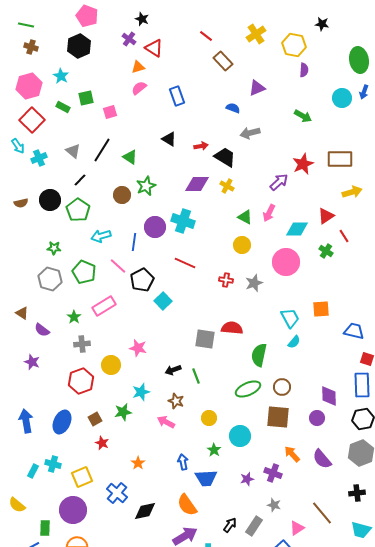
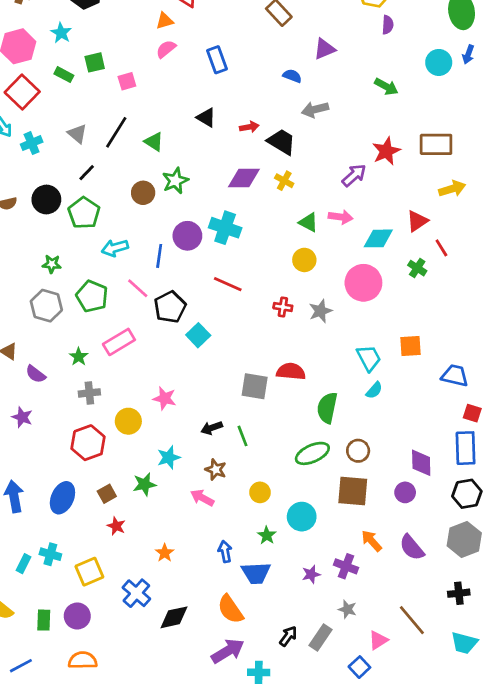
pink arrow: (269, 213) -> (341, 217), turned -108
purple circle: (73, 510) -> (77, 616), size x0.7
green rectangle: (45, 528) -> (44, 620), moved

